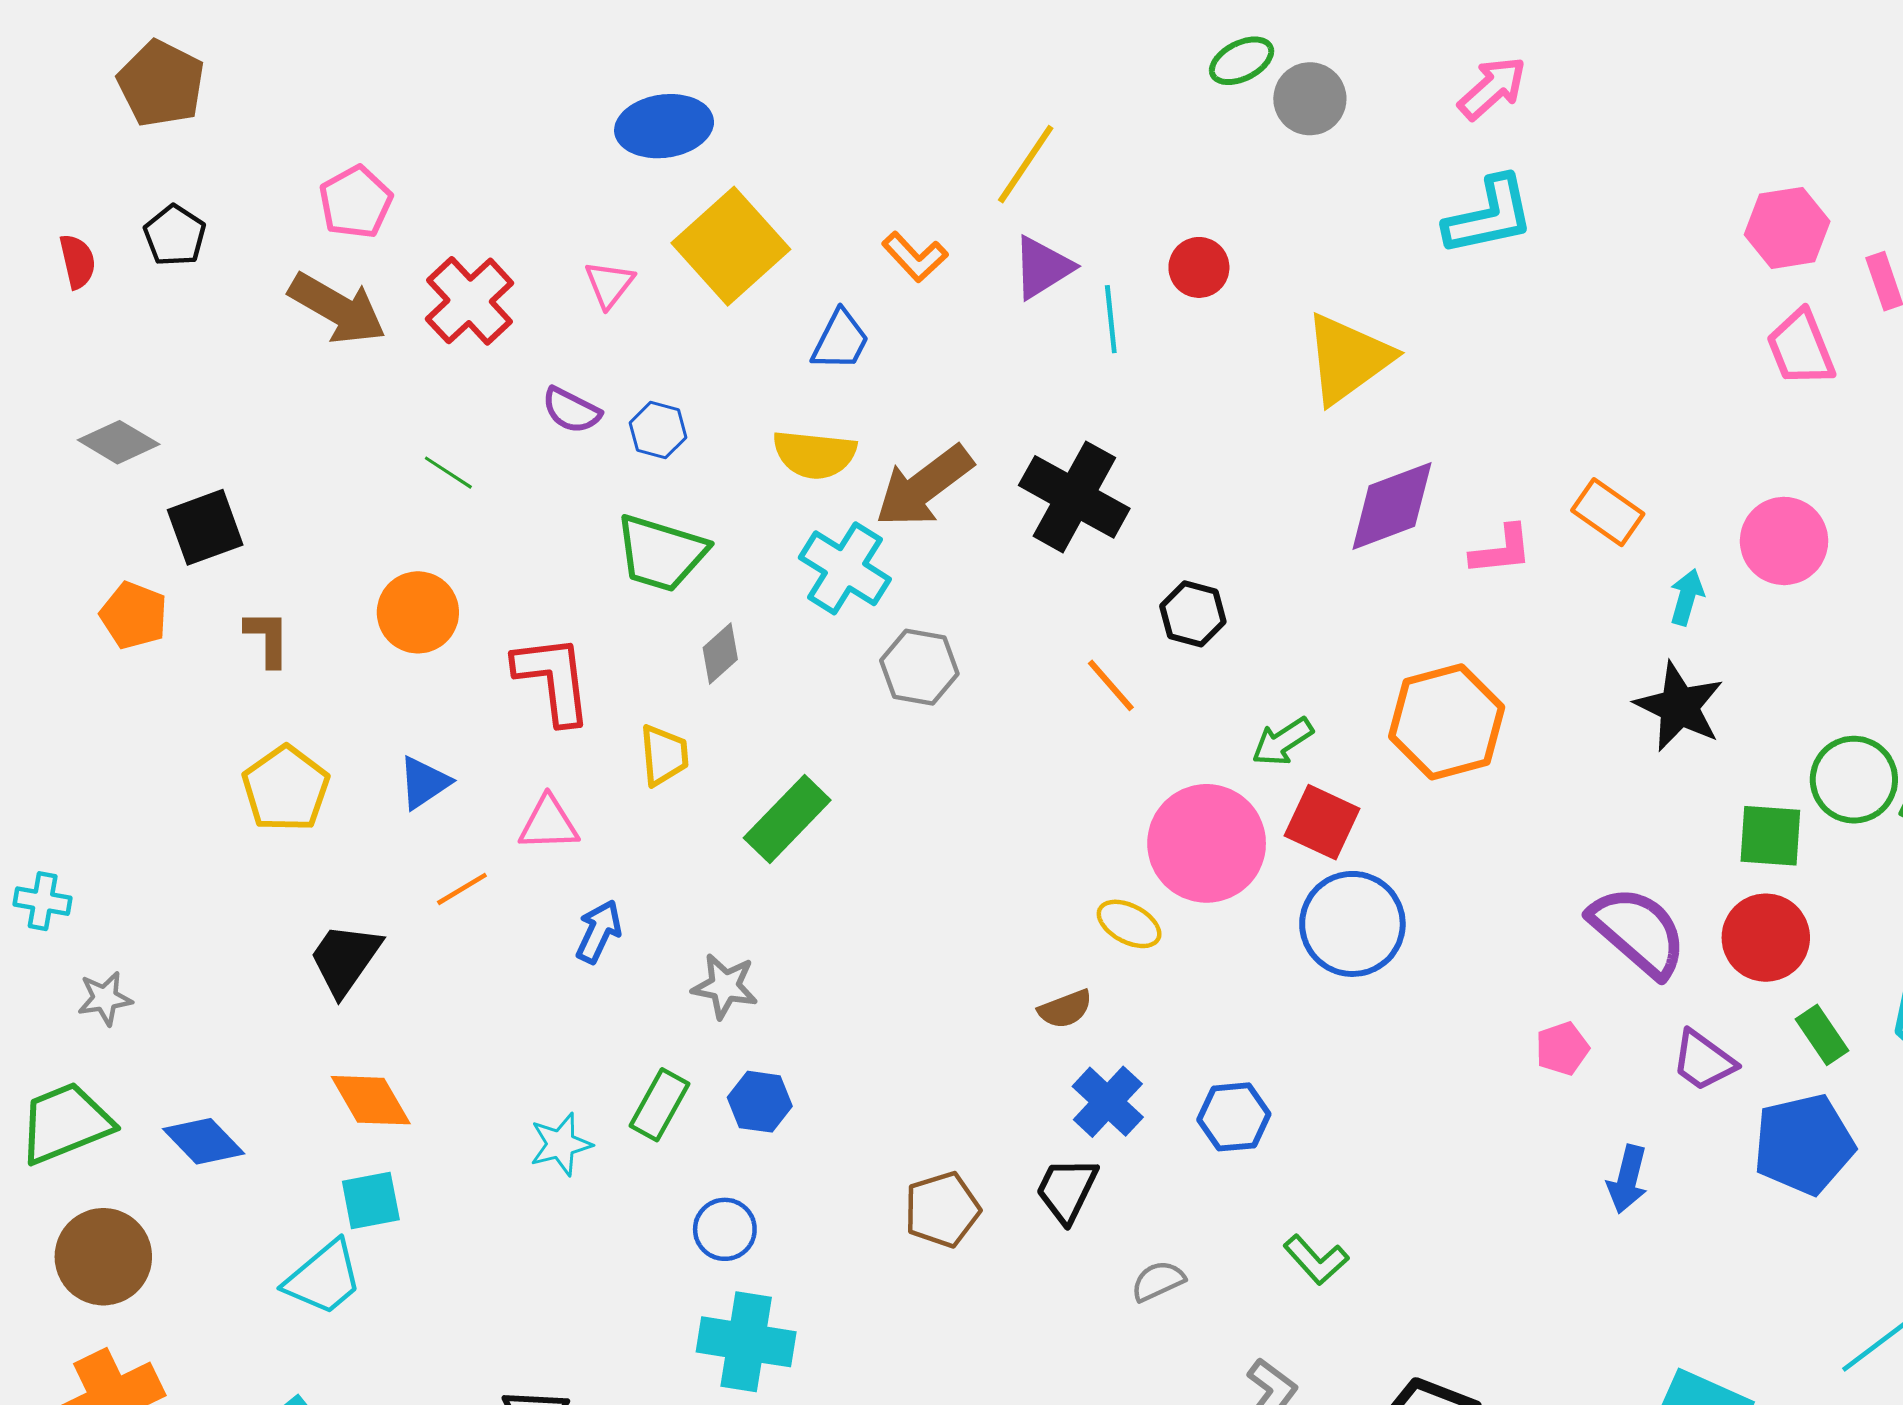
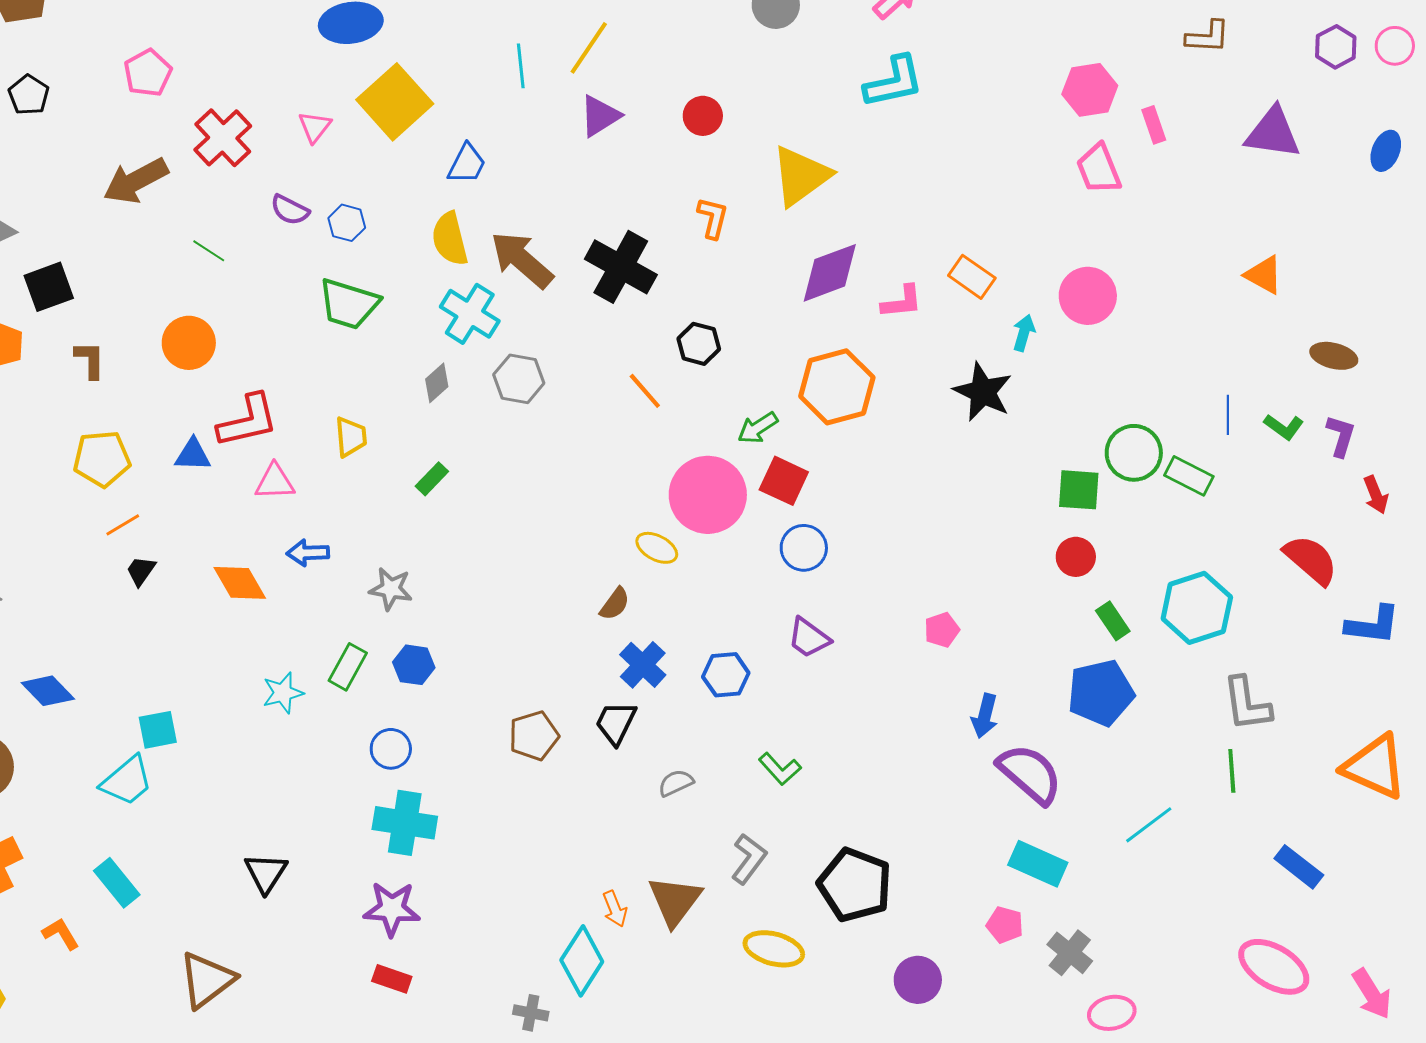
orange L-shape: (915, 257) -> (713, 218), moved, turned -123
brown arrow: (337, 308) -> (136, 181), moved, turned 122
cyan line: (1111, 319) -> (521, 66), moved
yellow semicircle: (815, 454) -> (450, 239), turned 70
brown arrow: (924, 486) -> (522, 260), turned 78
gray diamond: (720, 653) -> (437, 383), moved
red L-shape: (553, 679) -> (248, 421), moved, turned 84
black star: (1679, 707) -> (983, 392), moved
orange hexagon: (1447, 722) -> (837, 387), moved
blue triangle: (424, 783) -> (193, 455), turned 36
yellow pentagon: (286, 789) -> (102, 459), turned 30
green rectangle: (787, 819) -> (432, 479), size x0.6
orange line: (462, 889) -> (123, 525), moved
blue circle: (1352, 924) -> (804, 548), size x0.7
blue arrow: (599, 932) -> (308, 553), turned -117
purple semicircle: (1638, 932) -> (1030, 774), moved
red circle: (1766, 938) -> (1076, 557), size x0.7
black trapezoid: (345, 959) -> (141, 571), size x0.6
brown semicircle: (1065, 1009) -> (615, 604), turned -33
purple trapezoid: (1703, 1061) -> (809, 638), moved
orange diamond: (371, 1100) -> (240, 583), moved

